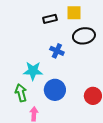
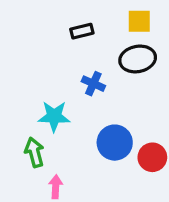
yellow square: (74, 13) -> (139, 21), moved
blue circle: (55, 90) -> (115, 143), moved

